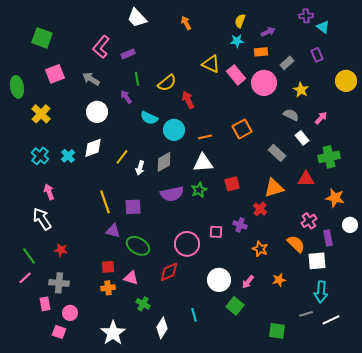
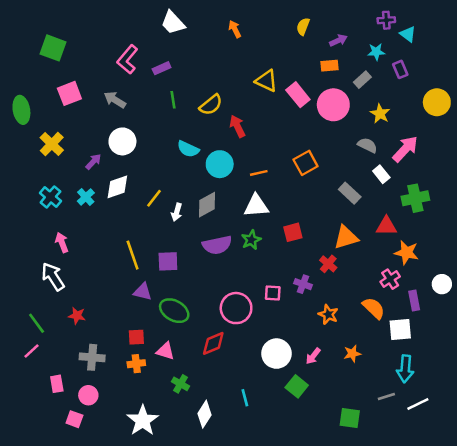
cyan star: (237, 41) -> (376, 52), moved
purple arrow: (126, 97) -> (93, 162), moved, turned 80
pink arrow: (321, 118) -> (405, 149), size x1.6
orange star: (335, 198) -> (407, 253), moved
gray cross: (59, 283) -> (92, 357), moved

